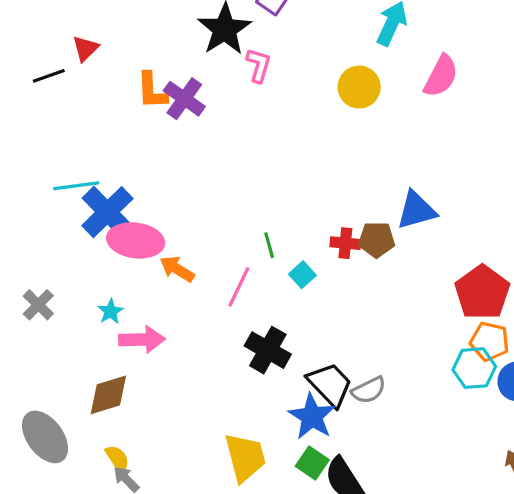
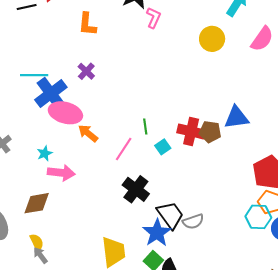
purple cross: (184, 99) -> (86, 71), moved, size x0.7
red cross: (345, 243) -> (191, 131), size x1.5

